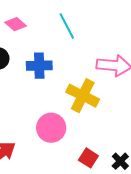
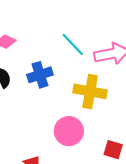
cyan line: (67, 26) -> (73, 45), moved

